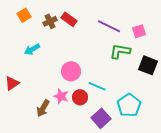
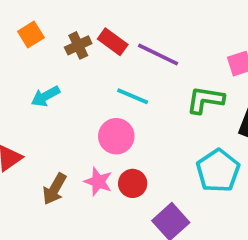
purple line: (109, 26) -> (158, 54), moved
cyan line: (97, 86) -> (133, 96), moved
cyan pentagon: (129, 105) -> (218, 171), moved
brown arrow: (43, 108) -> (55, 189), moved

